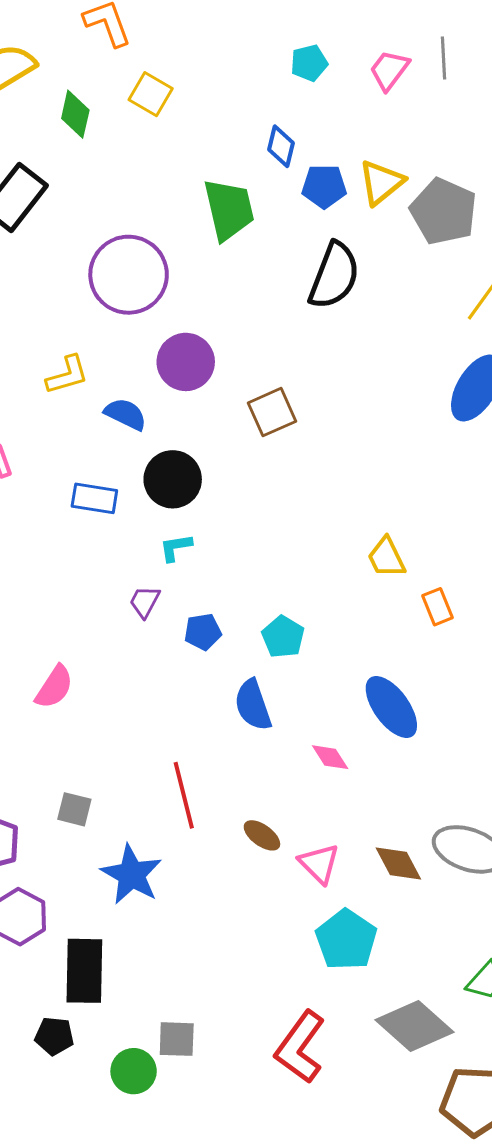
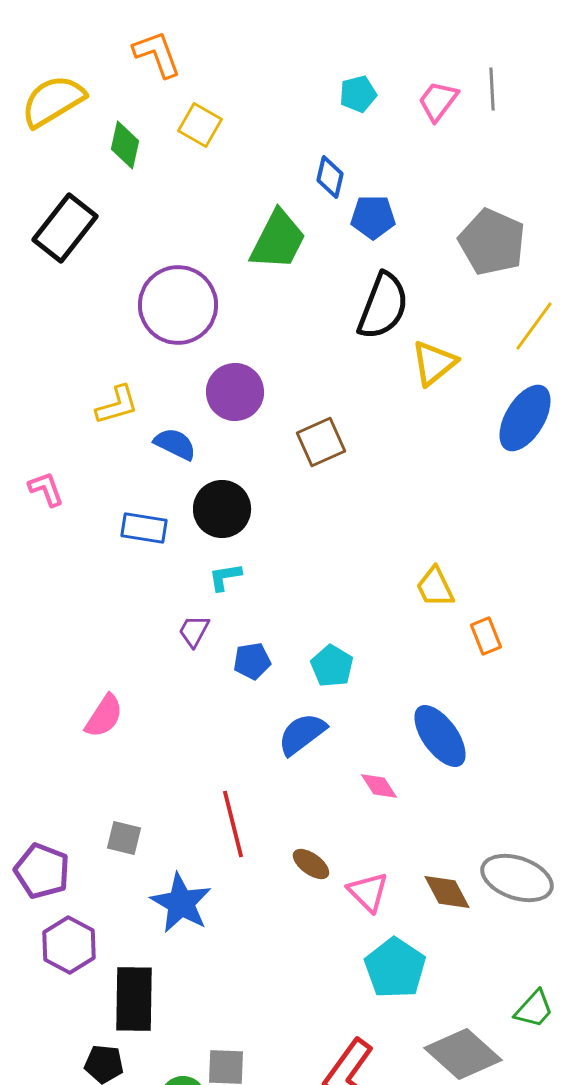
yellow triangle: (381, 182) -> (434, 363), moved
green trapezoid: (229, 209) -> (278, 240), turned 40
blue semicircle: (253, 705) -> (302, 734), turned 72

